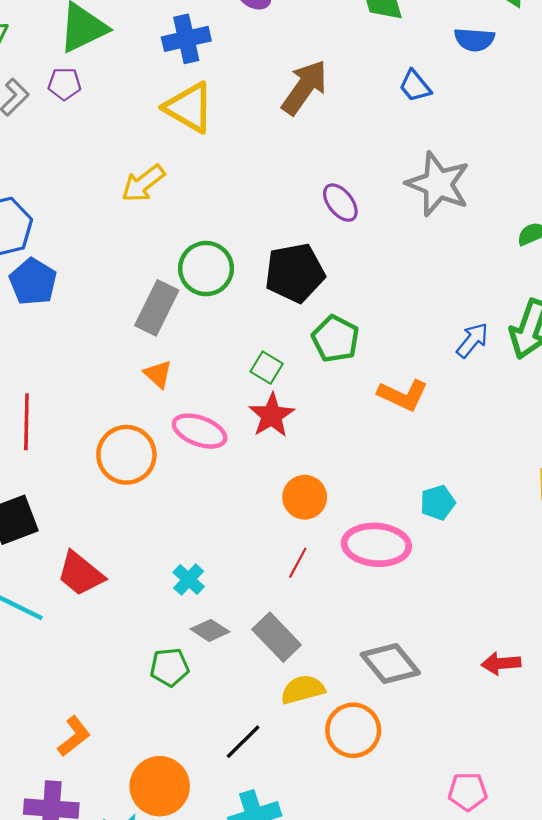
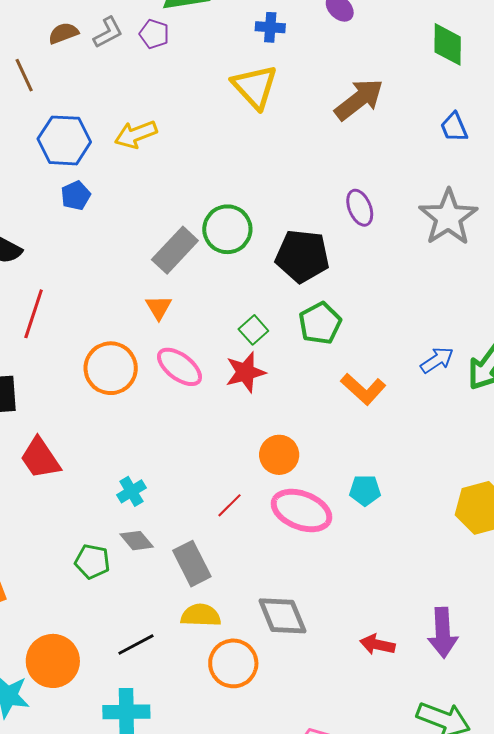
blue cross: (186, 39) -> (270, 27), size x0.7
yellow arrow: (143, 183) -> (136, 134), moved
blue pentagon: (33, 282) -> (76, 196), size x0.7
orange circle: (305, 497) -> (279, 455), moved

